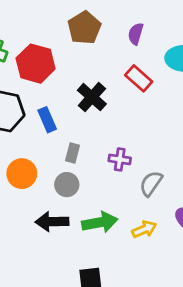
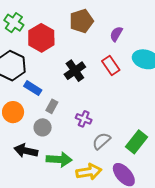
blue rectangle: (47, 120) -> (33, 88), moved, turned -48
yellow arrow: (144, 229) -> (89, 172), size x1.4

